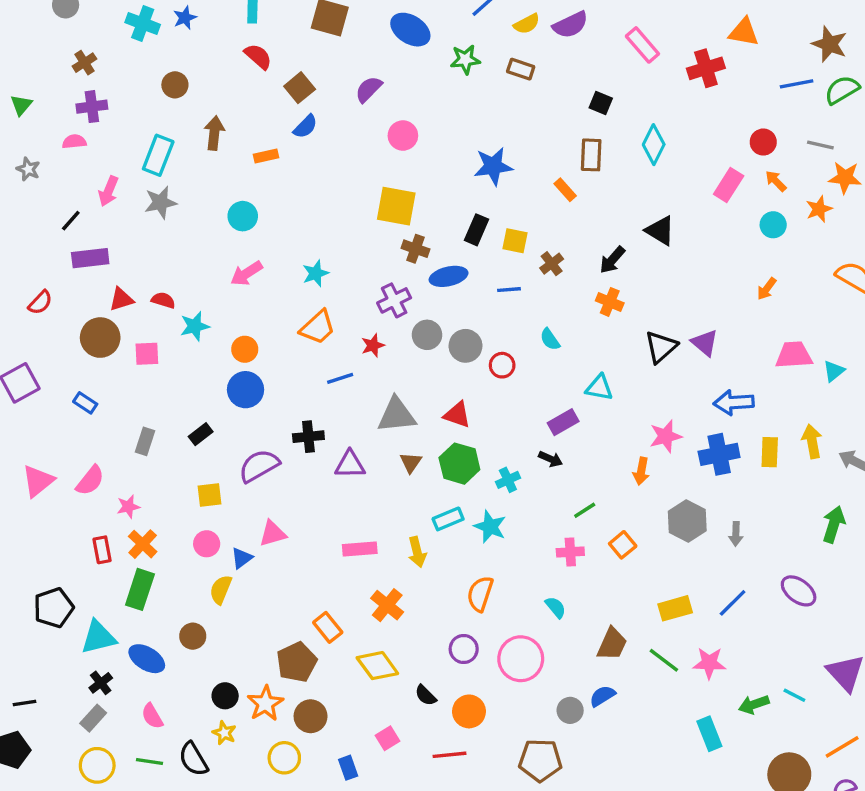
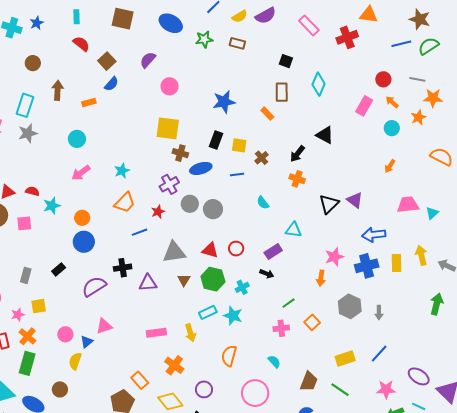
red circle: (502, 365) -> (236, 249), moved
yellow square: (209, 495) -> (39, 306), moved
purple ellipse: (799, 591) -> (419, 376), moved
purple circle: (464, 649) -> (204, 389), moved
pink star: (709, 663) -> (386, 389), moved

